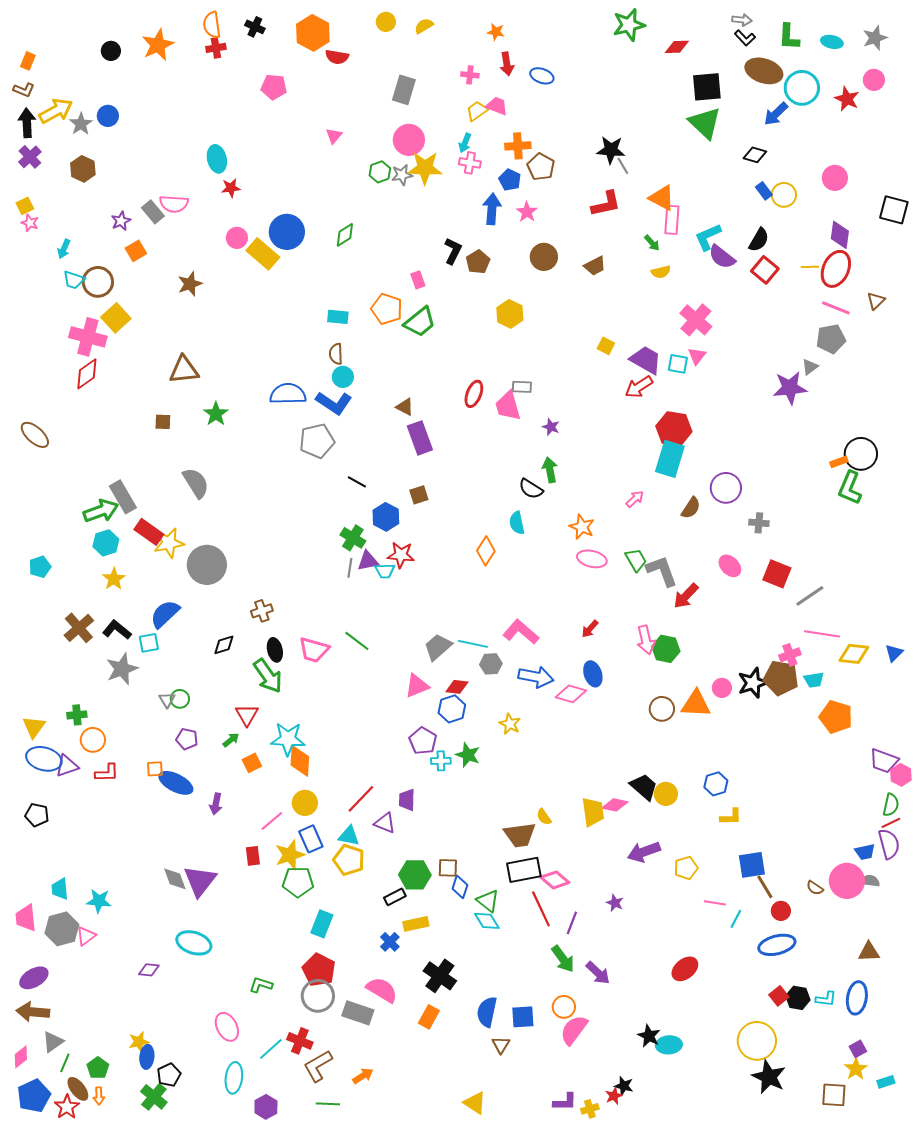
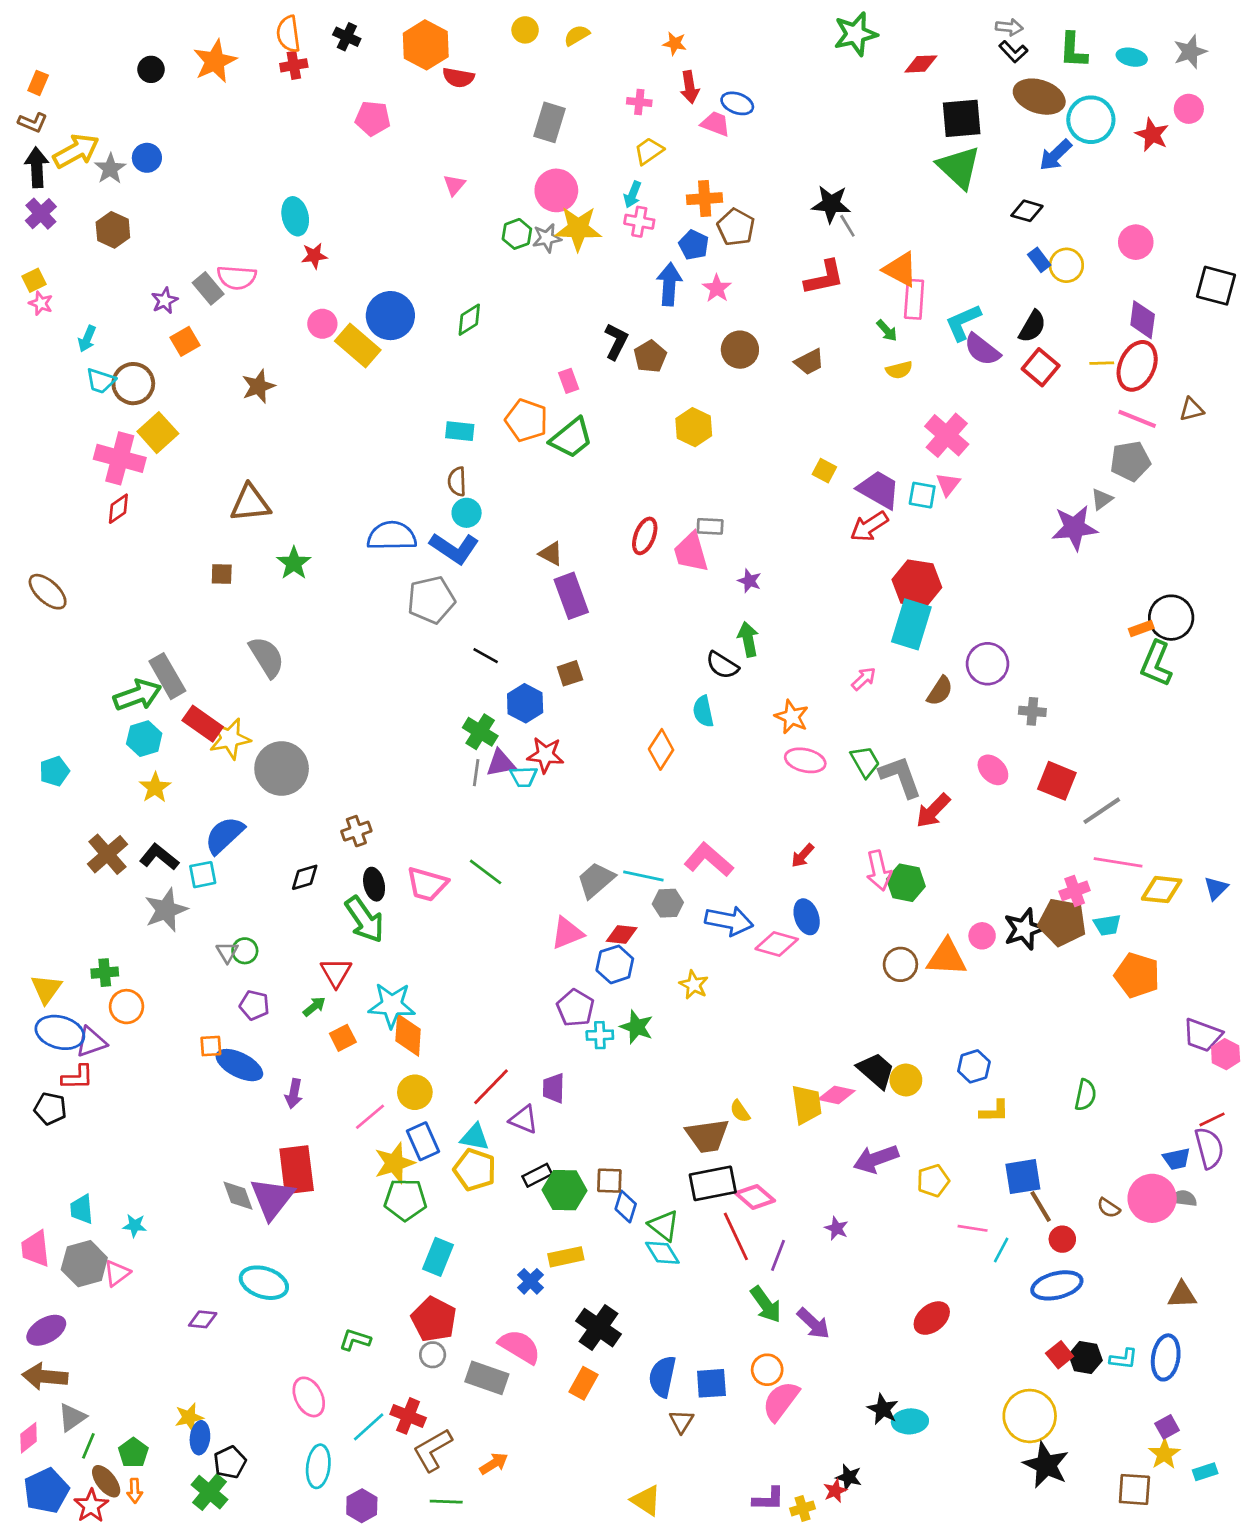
pink trapezoid: (497, 106) -> (715, 124), moved
brown triangle: (876, 301) -> (1192, 409), turned 30
red diamond: (87, 374) -> (118, 509), size x0.7
red L-shape: (107, 773) -> (78, 1077), moved
green semicircle: (891, 805) -> (1085, 1095), moved
red rectangle: (253, 856) -> (297, 1170), moved, size x1.8
black rectangle: (395, 897) -> (537, 1175), moved
cyan star: (99, 901) -> (135, 1226), size x0.7
gray circle: (318, 996) -> (433, 1355), size x0.6

